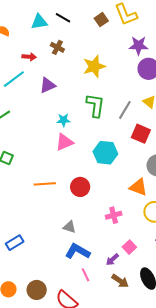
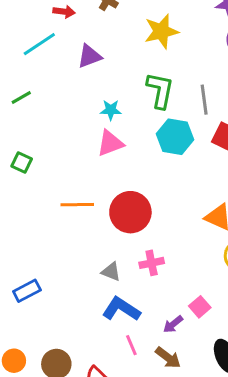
gray line: (125, 110) -> (204, 100), turned -42
cyan hexagon: (105, 153) -> (175, 137), moved
red circle: (80, 187) -> (130, 212), size x1.4
pink cross: (114, 215) -> (152, 263), moved
brown arrow: (120, 281) -> (168, 358), moved

